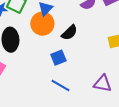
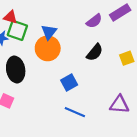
black semicircle: (69, 33) -> (95, 52), moved

